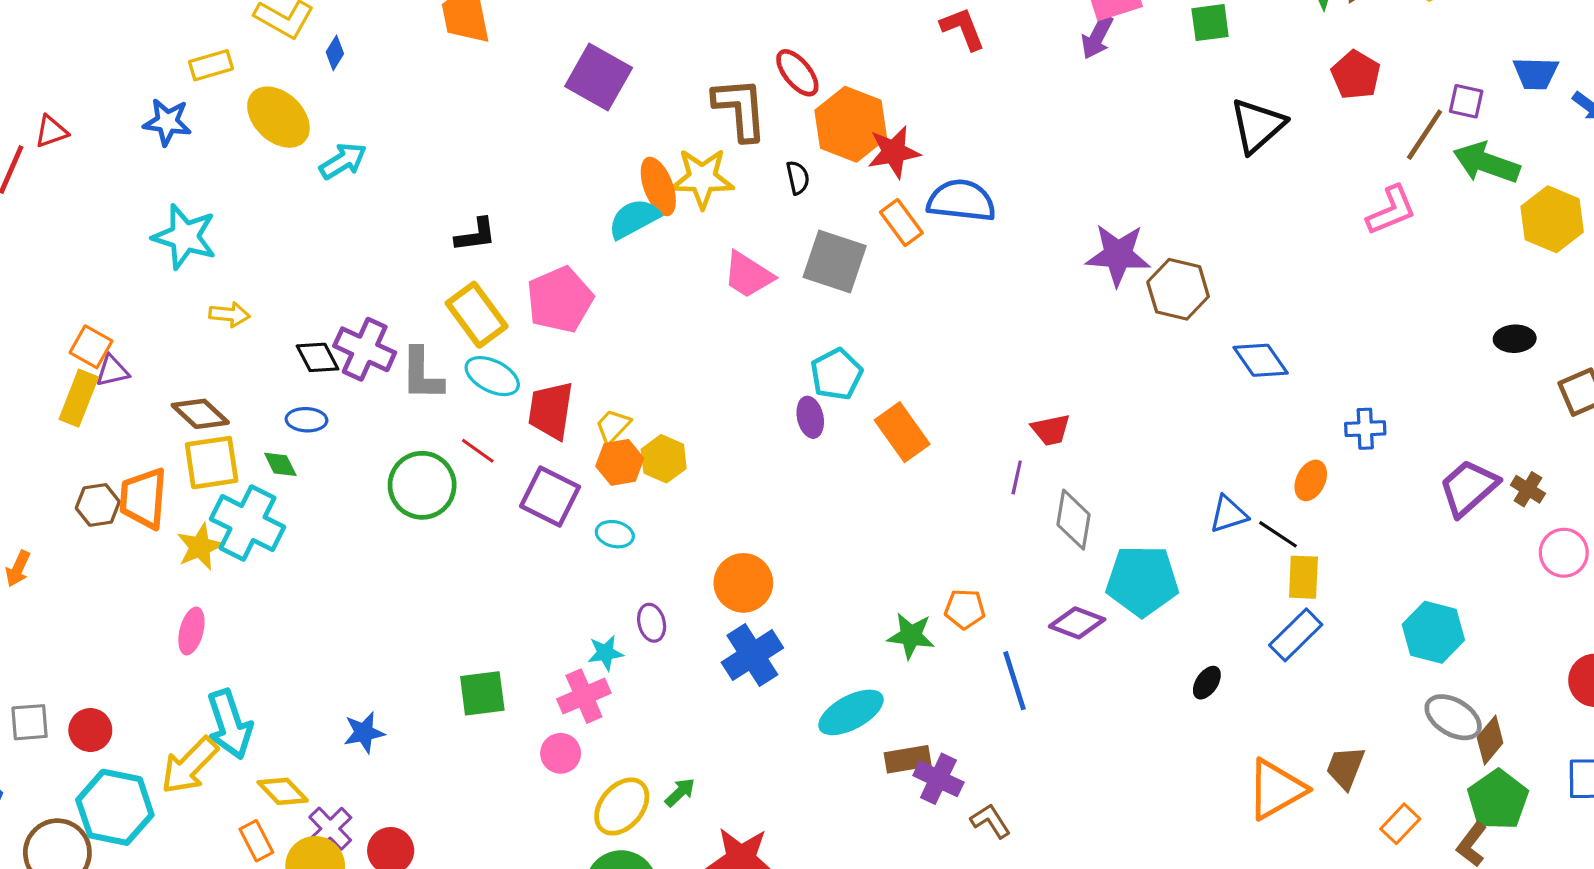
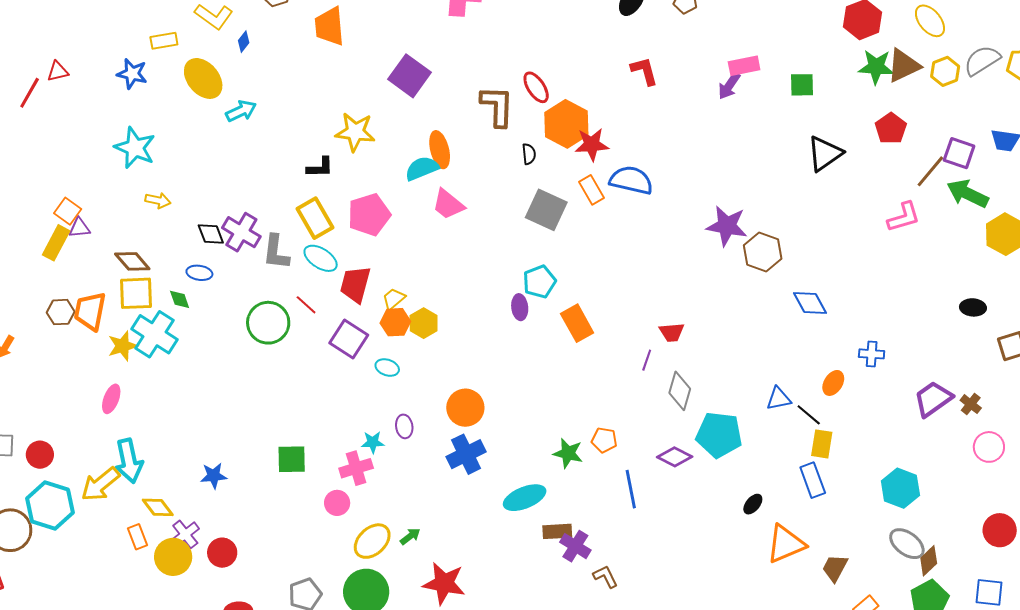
purple square: (1466, 101) -> (959, 153), size x1.4
yellow star: (702, 178) -> (355, 132), moved
pink trapezoid: (748, 275) -> (448, 204), moved
blue rectangle: (1296, 635) -> (813, 480), turned -72
orange triangle: (1276, 789) -> (786, 544), moved

